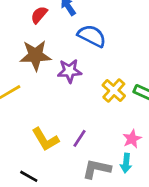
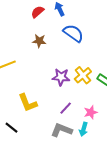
brown star: (35, 55) -> (39, 41), moved, size x0.6
purple star: (70, 71) -> (61, 77), moved
purple line: (80, 138) -> (66, 108), moved

